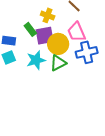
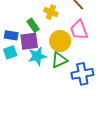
purple square: (45, 36) -> (29, 41), moved
blue cross: (87, 52) -> (82, 74), moved

